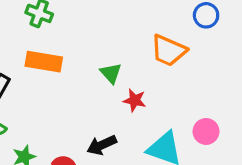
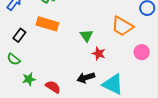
pink circle: (206, 131) -> (142, 52), moved
black arrow: (102, 145) -> (86, 78), moved

